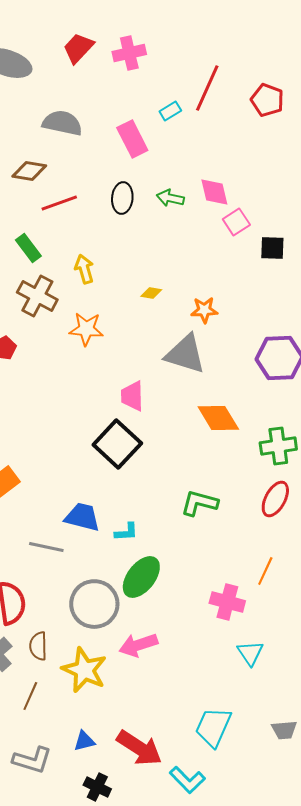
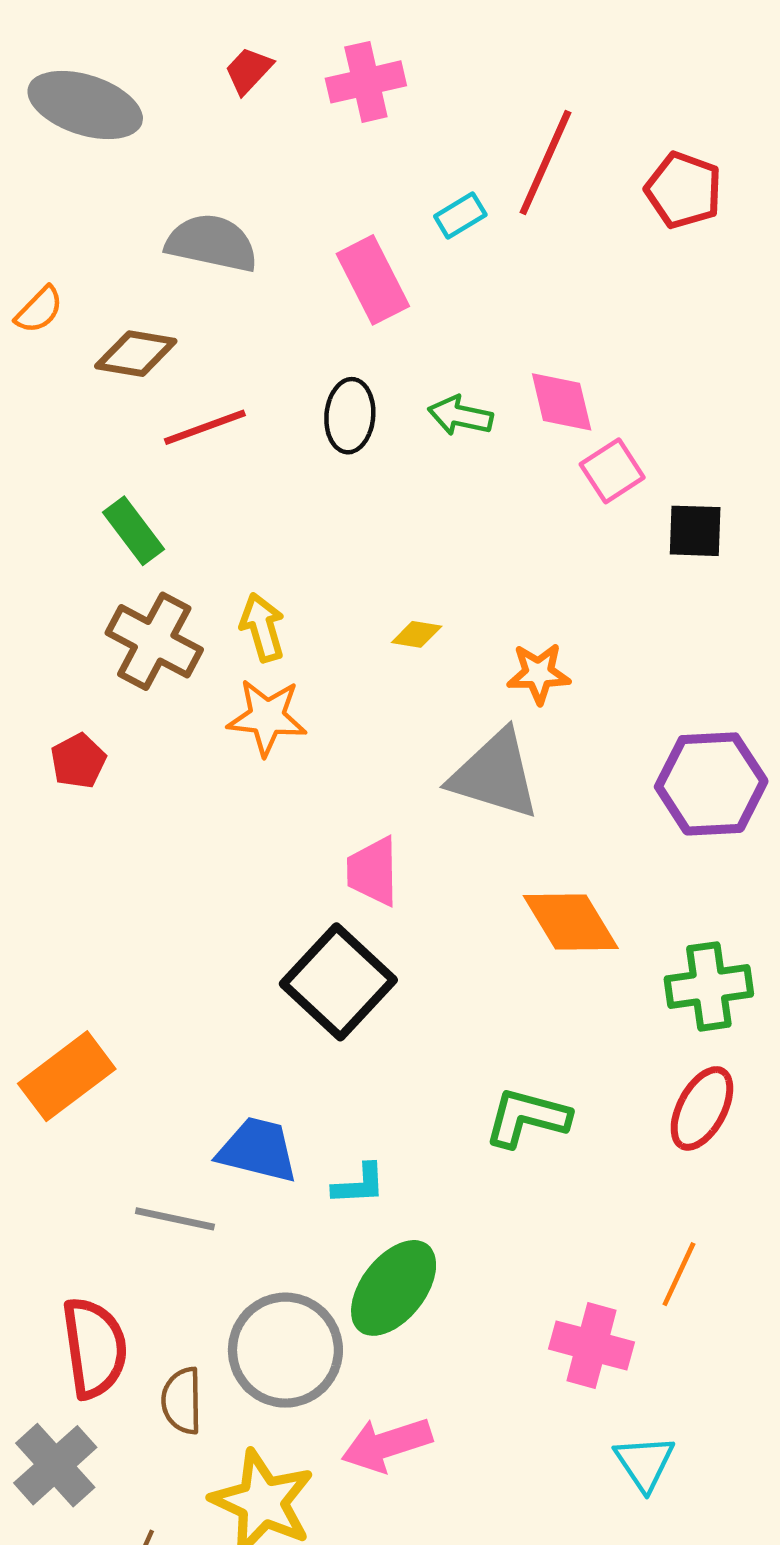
red trapezoid: (78, 48) -> (249, 70), size x0.7
yellow arrow: (84, 269) -> (262, 627), moved
brown semicircle: (38, 646) -> (182, 1401), moved

